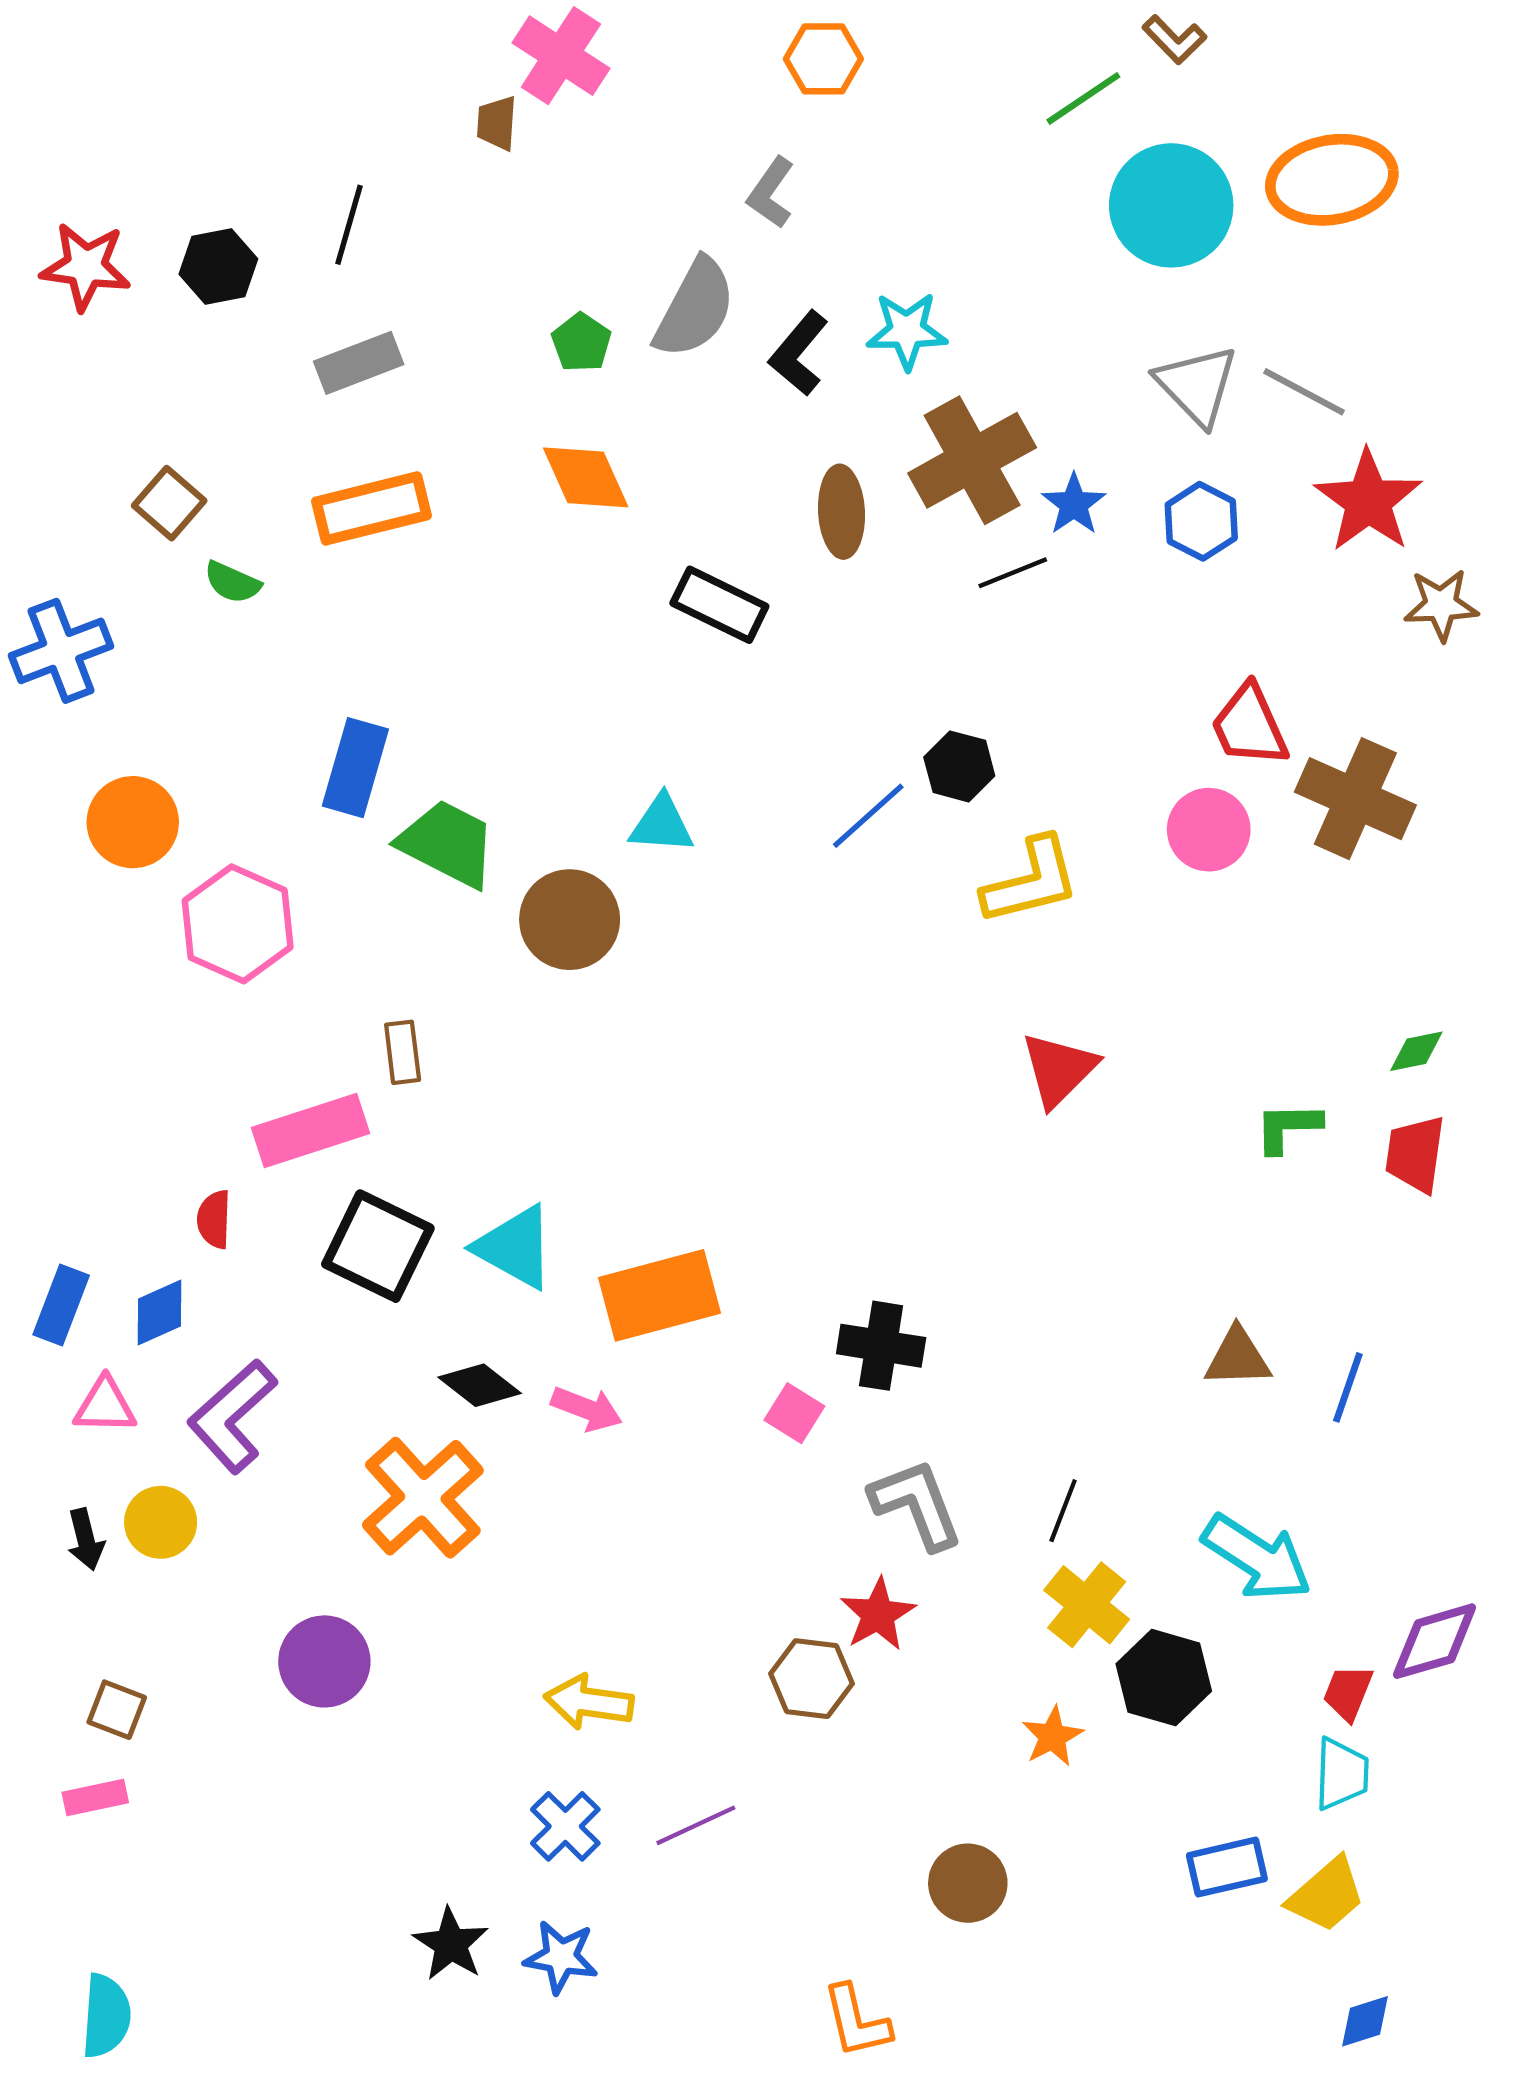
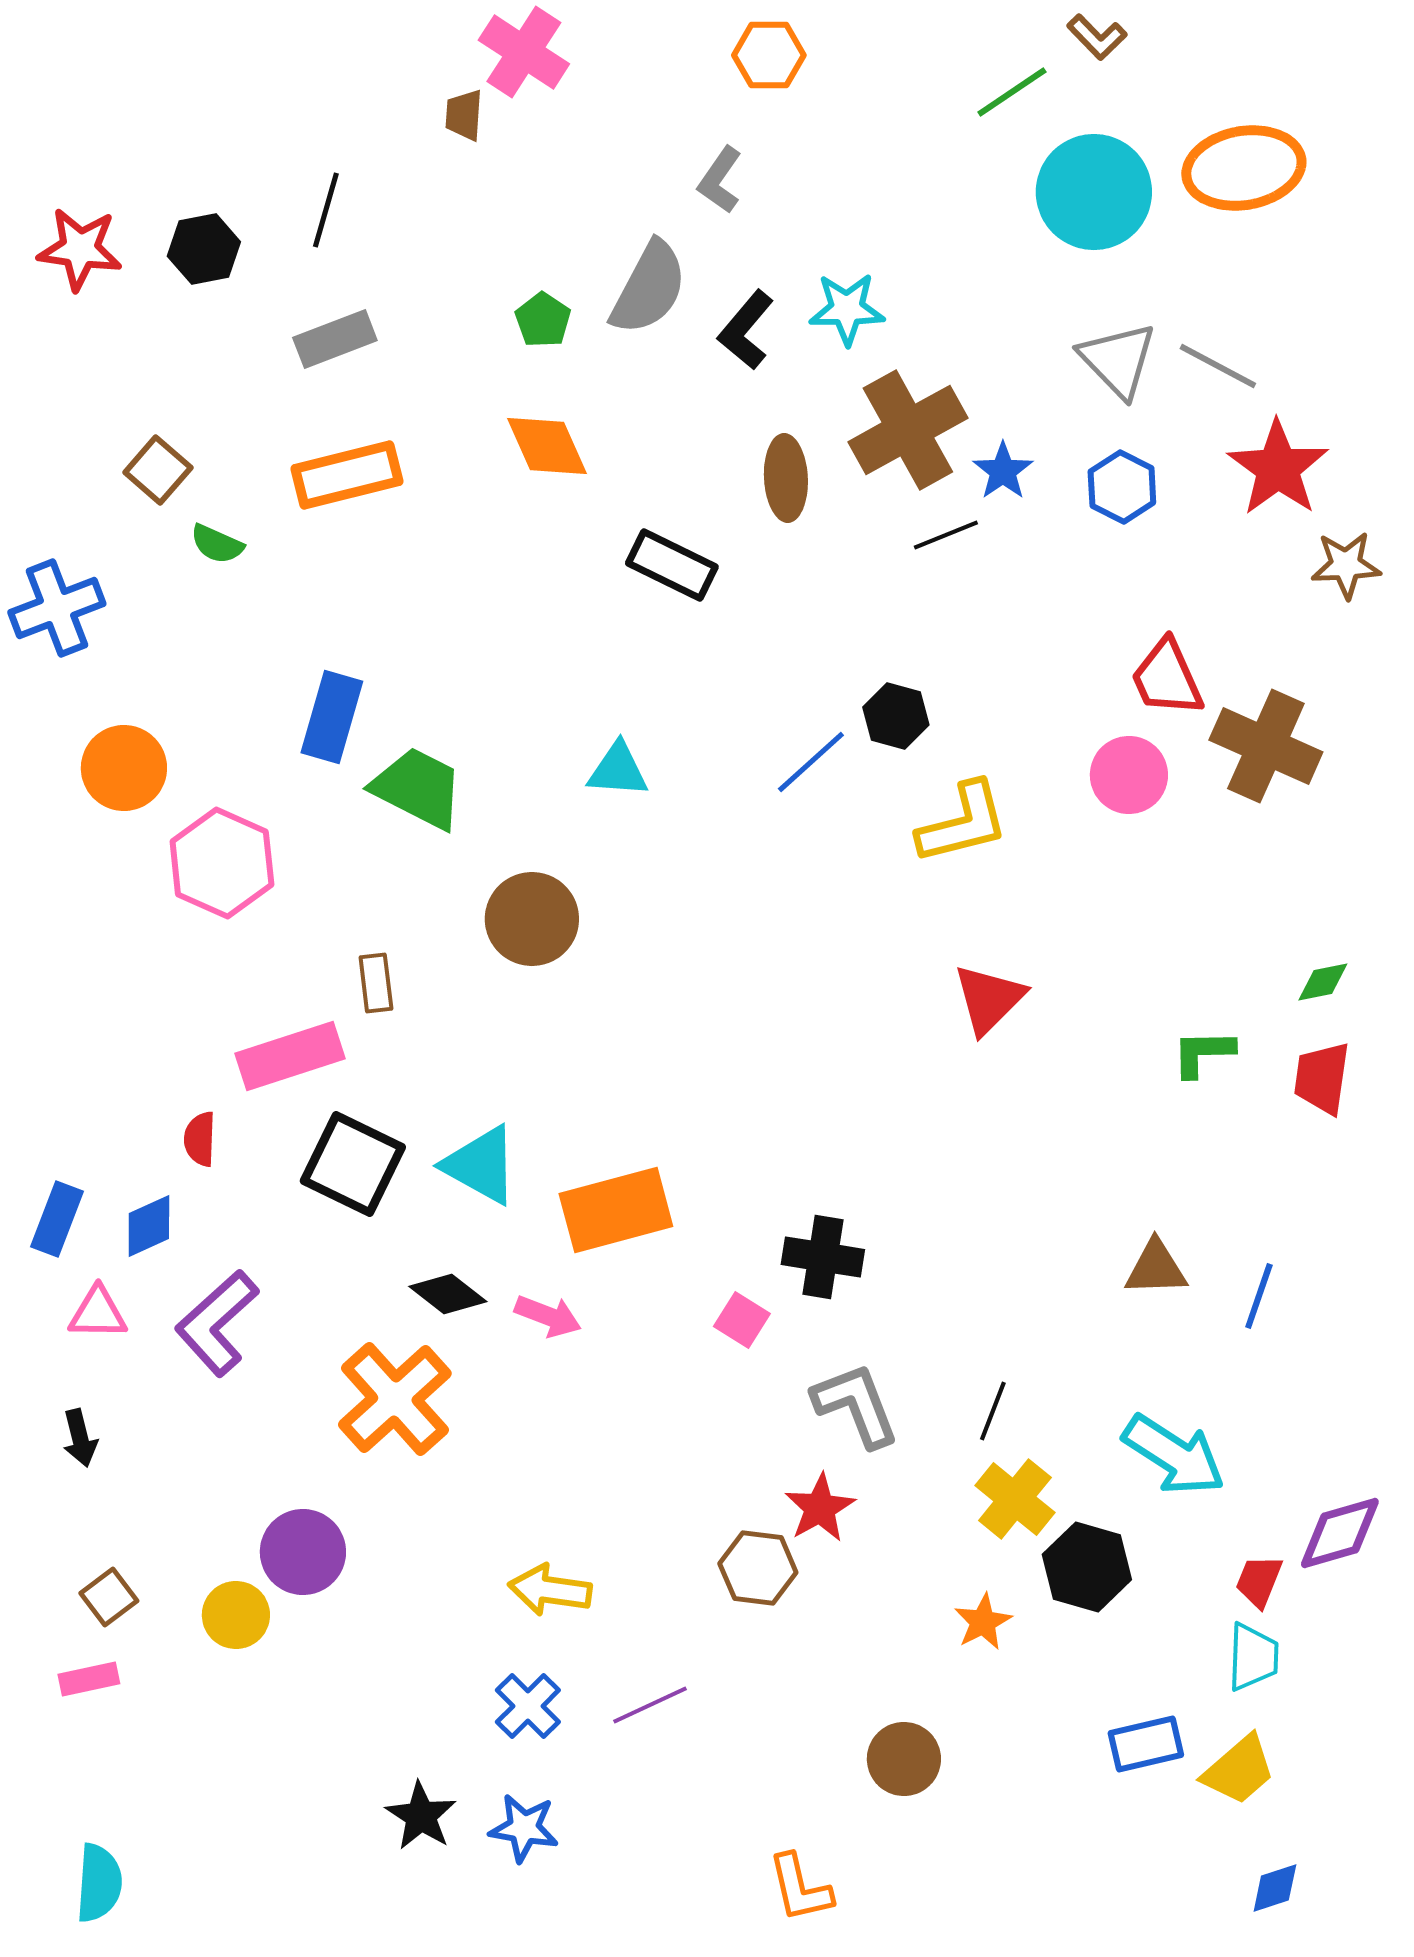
brown circle: (570, 920) -> (532, 919), moved
yellow circle: (161, 1522) -> (236, 1615), moved
brown square: (117, 1710) -> (109, 1597), turned 32

